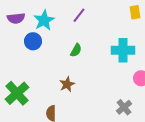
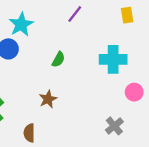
purple line: (79, 15) -> (75, 14), moved

